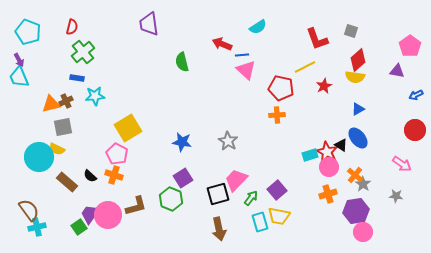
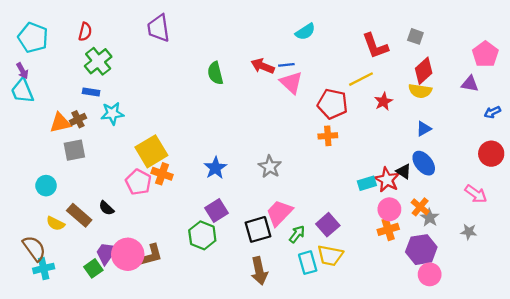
purple trapezoid: (149, 24) -> (159, 28), moved
red arrow: (222, 44) -> (263, 66), moved
blue star: (182, 142) -> (215, 168), turned 30
yellow semicircle: (57, 149) -> (55, 224), moved
cyan circle: (39, 157) -> (46, 186), size x0.6
pink circle: (329, 167) -> (389, 209), moved
orange cross: (114, 175) -> (162, 174), moved
brown L-shape: (136, 206) -> (150, 255), moved

